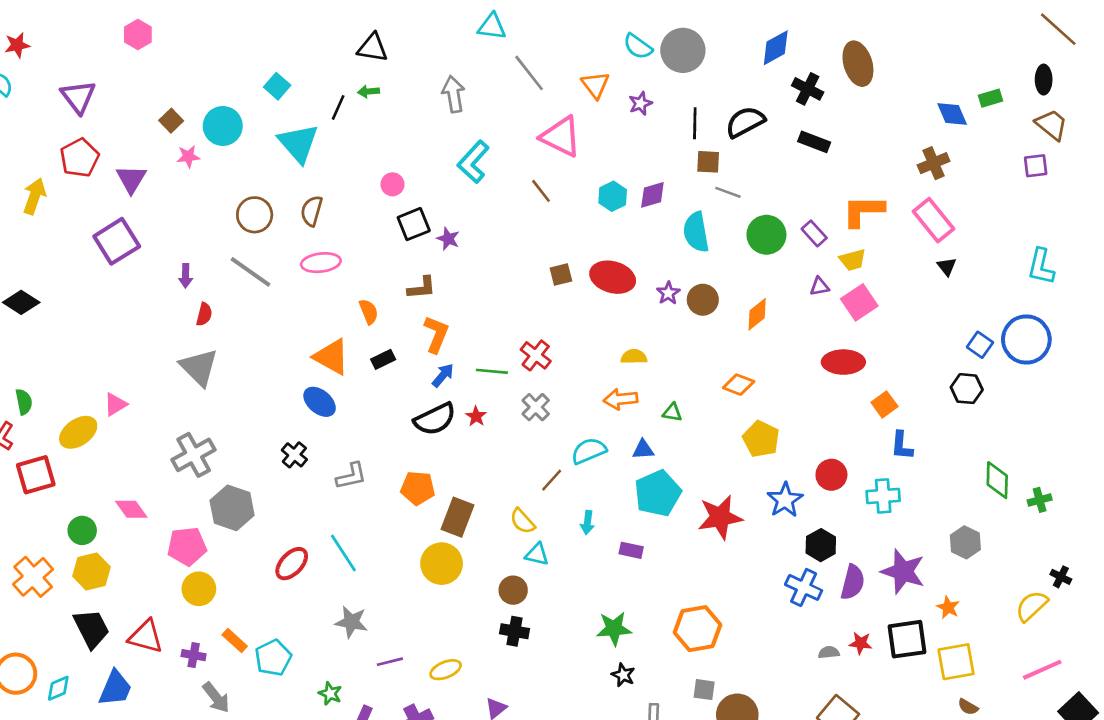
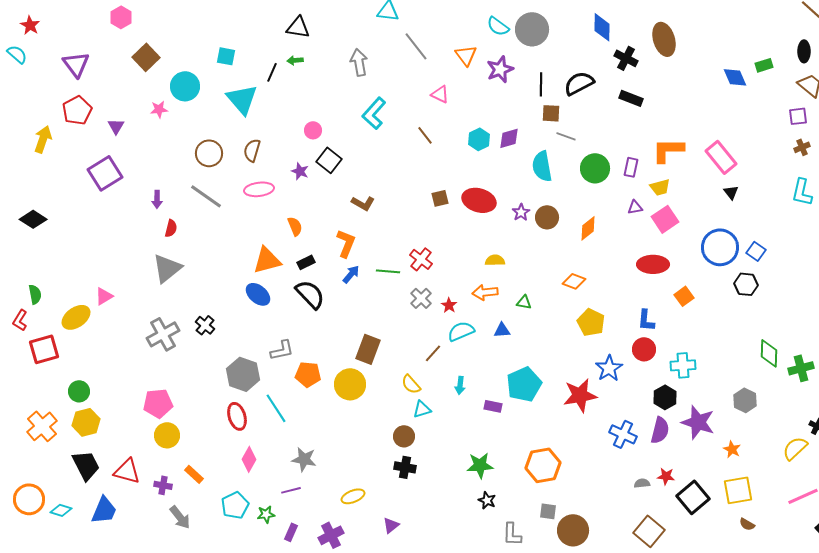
red star: (17, 45) -> (30, 25), turned -30
blue diamond: (776, 48) -> (602, 27), turned -60
cyan square: (277, 86) -> (226, 56), turned -30
purple star: (640, 103) -> (500, 69), size x1.5
brown square: (171, 121) -> (146, 57), moved, size x1.5
pink triangle: (561, 137) -> (440, 94), size x0.6
brown cross: (934, 163) -> (802, 147), moved, size x0.7
purple triangle: (131, 179) -> (116, 126), size x0.7
black square: (414, 224) -> (329, 160), turned -30
purple rectangle: (814, 233) -> (631, 167), turned 54
purple star: (448, 239) -> (300, 171), moved
brown L-shape: (422, 288) -> (363, 203), moved, turned 35
blue circle: (1026, 339) -> (720, 247), moved
orange triangle: (331, 357) -> (267, 260), turned -44
gray triangle: (199, 367) -> (167, 268), turned 36
red star: (476, 416) -> (449, 305), moved
black semicircle: (435, 419) -> (310, 294), moved, turned -108
blue L-shape: (902, 446) -> (646, 320), moved
black cross: (294, 455) -> (205, 325), moved
orange pentagon: (418, 488) -> (308, 374), moved
cyan pentagon: (658, 493) -> (524, 384), moved
green cross: (1040, 500) -> (801, 368), size x1.4
gray hexagon: (232, 508) -> (243, 374), moved
pink diamond: (131, 509) -> (249, 459), moved, turned 65
brown rectangle: (457, 517) -> (368, 349), moved
red star: (720, 517) -> (580, 395), moved
black hexagon: (821, 545) -> (665, 397), moved
cyan triangle: (537, 554) -> (422, 409), turned -30
red ellipse: (292, 564) -> (237, 416), turned -60
yellow circle: (442, 564) -> (350, 384), moved
gray star: (351, 622) -> (304, 459), moved
black square: (907, 639) -> (693, 497), moved, turned -32
cyan pentagon: (273, 658) -> (235, 505), moved
purple line: (390, 662) -> (291, 490), moved
cyan diamond: (58, 688) -> (61, 510), turned 40
green star: (330, 694) -> (266, 514), turned -30

